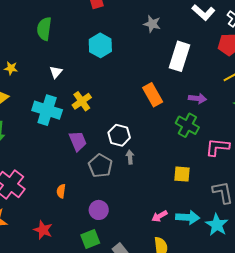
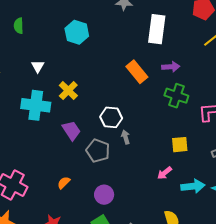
green semicircle: (44, 29) -> (19, 26), size x0.7
purple arrow: (197, 98) -> (171, 67), moved
orange semicircle: (61, 191) -> (64, 183), turned 48
pink arrow: (159, 216) -> (165, 173), moved

